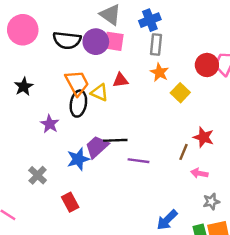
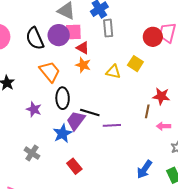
black semicircle: (67, 40) -> (35, 38), turned 70
orange star: (159, 72) -> (83, 65), moved
red triangle: (121, 80) -> (83, 48), moved, turned 48
yellow triangle: (99, 92) -> (113, 72), moved
black ellipse: (78, 104) -> (63, 98), moved
black line: (115, 140) -> (90, 112), turned 30
red rectangle: (70, 202) -> (74, 166), moved

